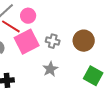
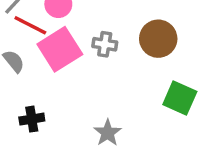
gray star: (50, 69) -> (108, 133), moved

